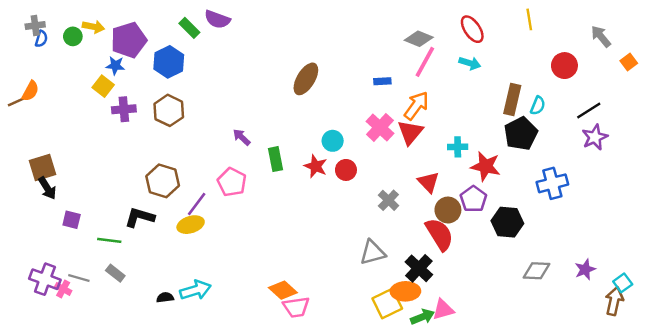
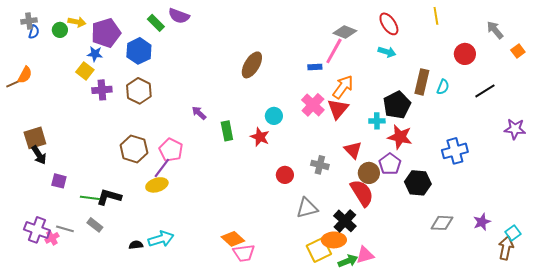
pink line: (425, 62) -> (334, 51), moved
black pentagon: (521, 134) -> (397, 105), moved
purple star: (595, 137) -> (515, 129), moved, turned 30
red circle: (346, 170) -> (285, 175), moved
pink pentagon: (232, 182) -> (171, 150), moved
gray cross: (388, 200) -> (320, 165), turned -30
black L-shape: (140, 217) -> (109, 197), moved
pink cross: (63, 289) -> (52, 238), turned 32

